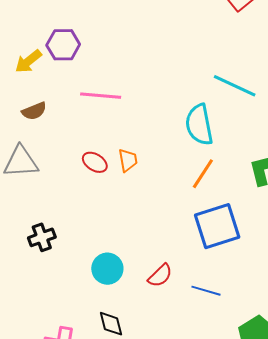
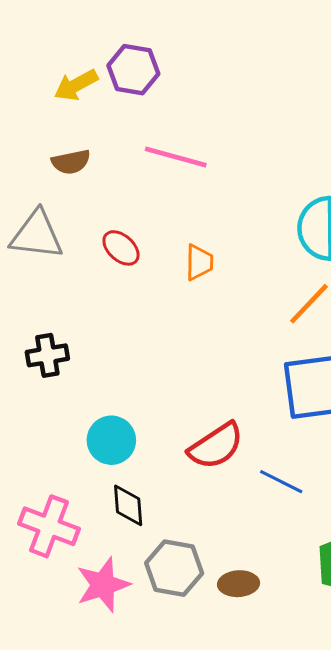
red ellipse: (95, 162) -> (121, 248), moved
cyan circle: (107, 269) -> (111, 440), moved
red semicircle: (160, 276) -> (216, 446), size x1.4

